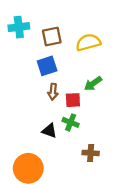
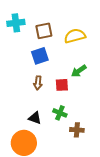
brown arrow: (53, 92) -> (38, 83), moved
green cross: (71, 122) -> (60, 113), moved
black triangle: (49, 131) -> (35, 118), moved

